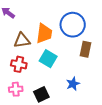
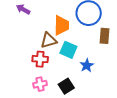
brown triangle: (22, 40) -> (49, 40), moved
blue star: (73, 84) -> (87, 65), moved

